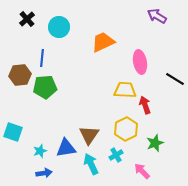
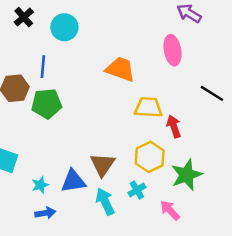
orange trapezoid: (103, 42) -> (120, 69), moved, turned 45
pink ellipse: (140, 62) -> (173, 50), moved
green star: (155, 143) -> (186, 175), size x1.4

